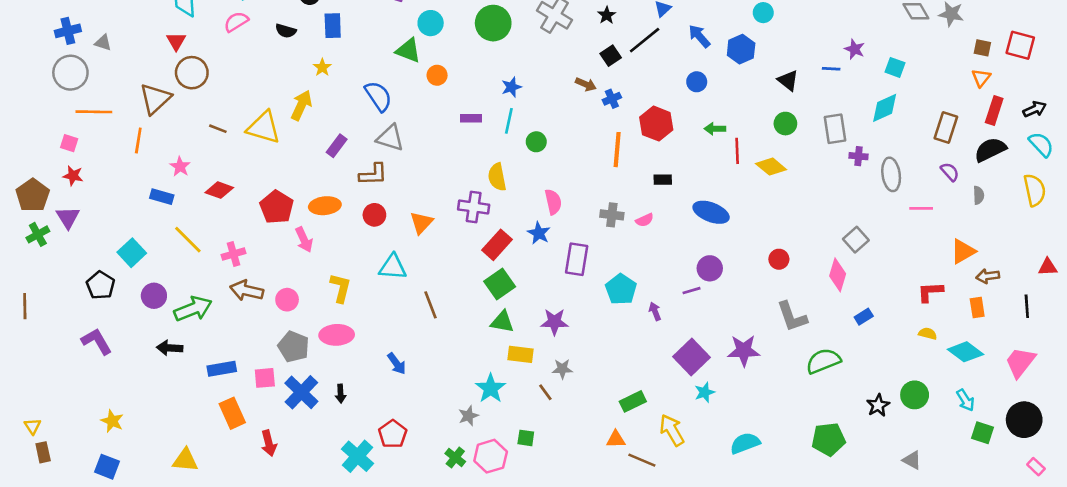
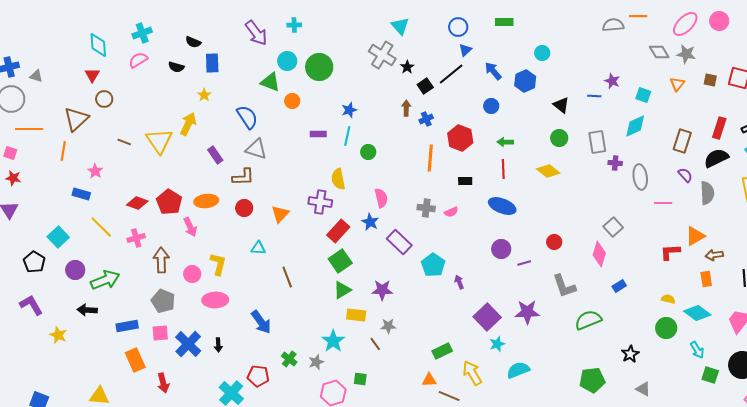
black star: (607, 15) -> (407, 67), moved
green circle: (493, 23) -> (319, 67), moved
brown circle: (192, 73) -> (104, 99), size x0.7
orange triangle: (981, 78) -> (677, 84), moved
brown arrow: (586, 84) -> (406, 108), turned -112
yellow triangle: (264, 127) -> (159, 141), turned 40
purple rectangle: (337, 146) -> (215, 155), turned -72
red line: (737, 151) -> (503, 169), moved
red diamond: (219, 190) -> (137, 203), moved
gray semicircle: (979, 195) -> (707, 193), size x1.6
purple rectangle: (577, 259) -> (399, 242), turned -55
cyan triangle: (393, 267) -> (258, 248), size x0.7
brown arrow: (247, 291) -> (161, 260), moved, turned 75
purple line: (691, 291) -> (524, 263), moved
red L-shape: (930, 292) -> (670, 252), moved
pink circle: (287, 300) -> (192, 274), moved
green triangle: (502, 322) -> (342, 290), turned -42
gray pentagon: (294, 347) -> (163, 301), moved
blue arrow: (397, 364) -> (261, 322), size x1.4
green circle: (915, 395) -> (666, 328), moved
yellow star: (112, 421) -> (58, 335), moved
red pentagon: (393, 434) -> (258, 376), turned -30
cyan semicircle: (745, 443) -> (518, 370), moved
green cross: (455, 458) -> (289, 359), moved
gray triangle: (912, 460) -> (643, 389), moved

